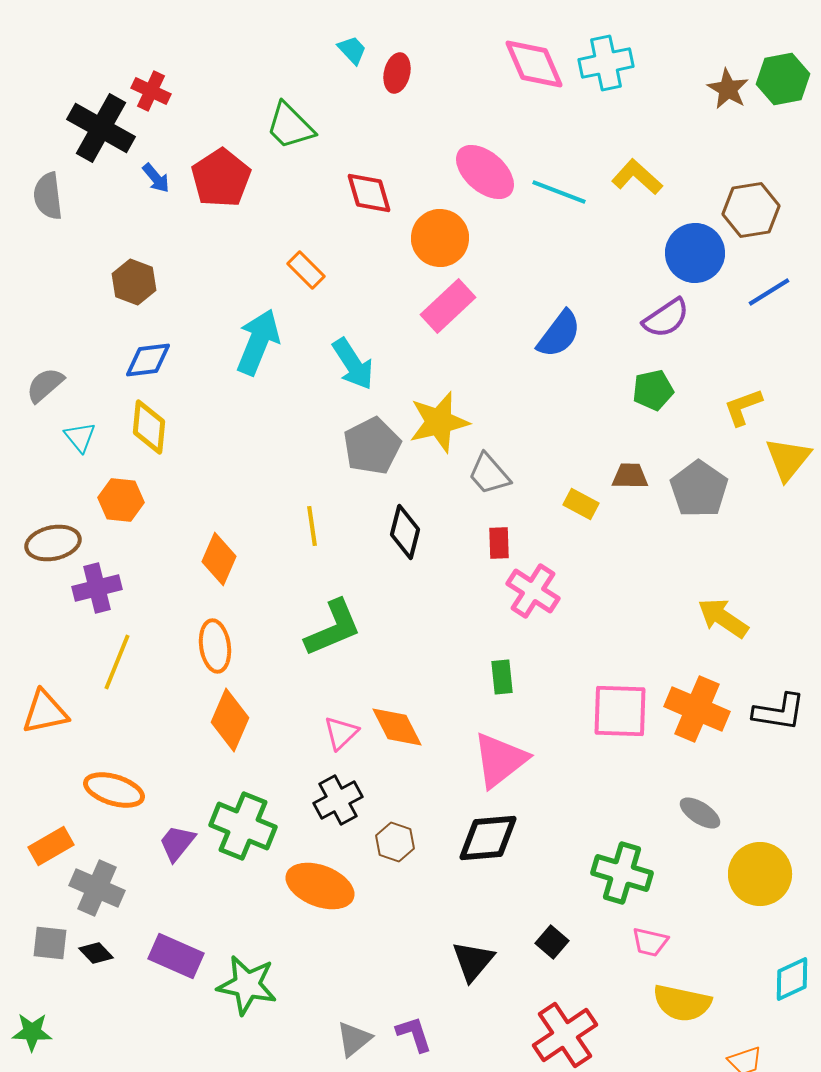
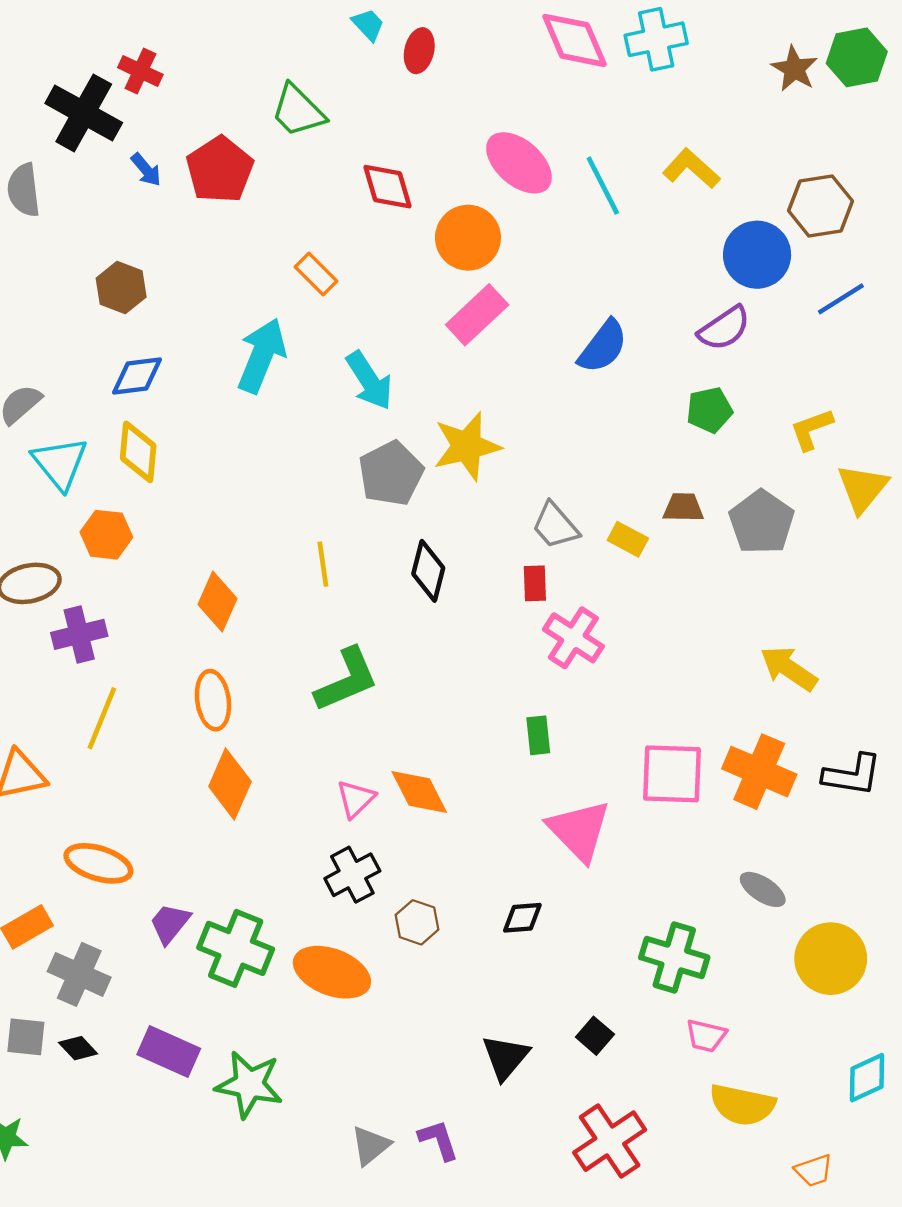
cyan line: (559, 192) -> (603, 186), turned 42
cyan triangle: (80, 437) -> (60, 463), size x1.6
gray trapezoid: (489, 474) -> (555, 526), moved
pink triangle: (500, 760) -> (579, 830), moved, turned -36
green cross: (243, 826) -> (236, 948), moved
black diamond: (488, 838) -> (522, 918), size x0.6

